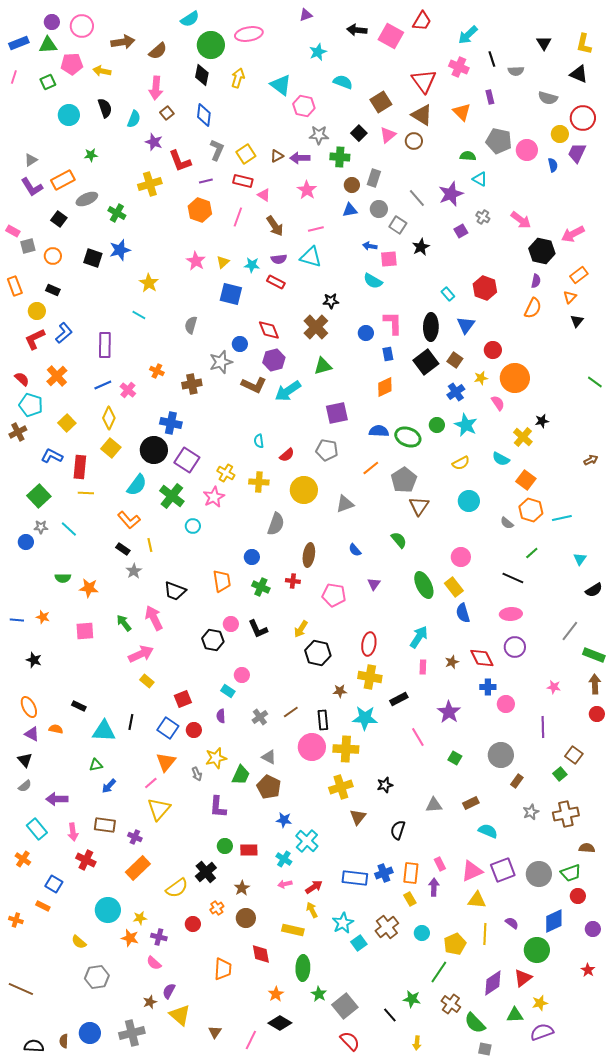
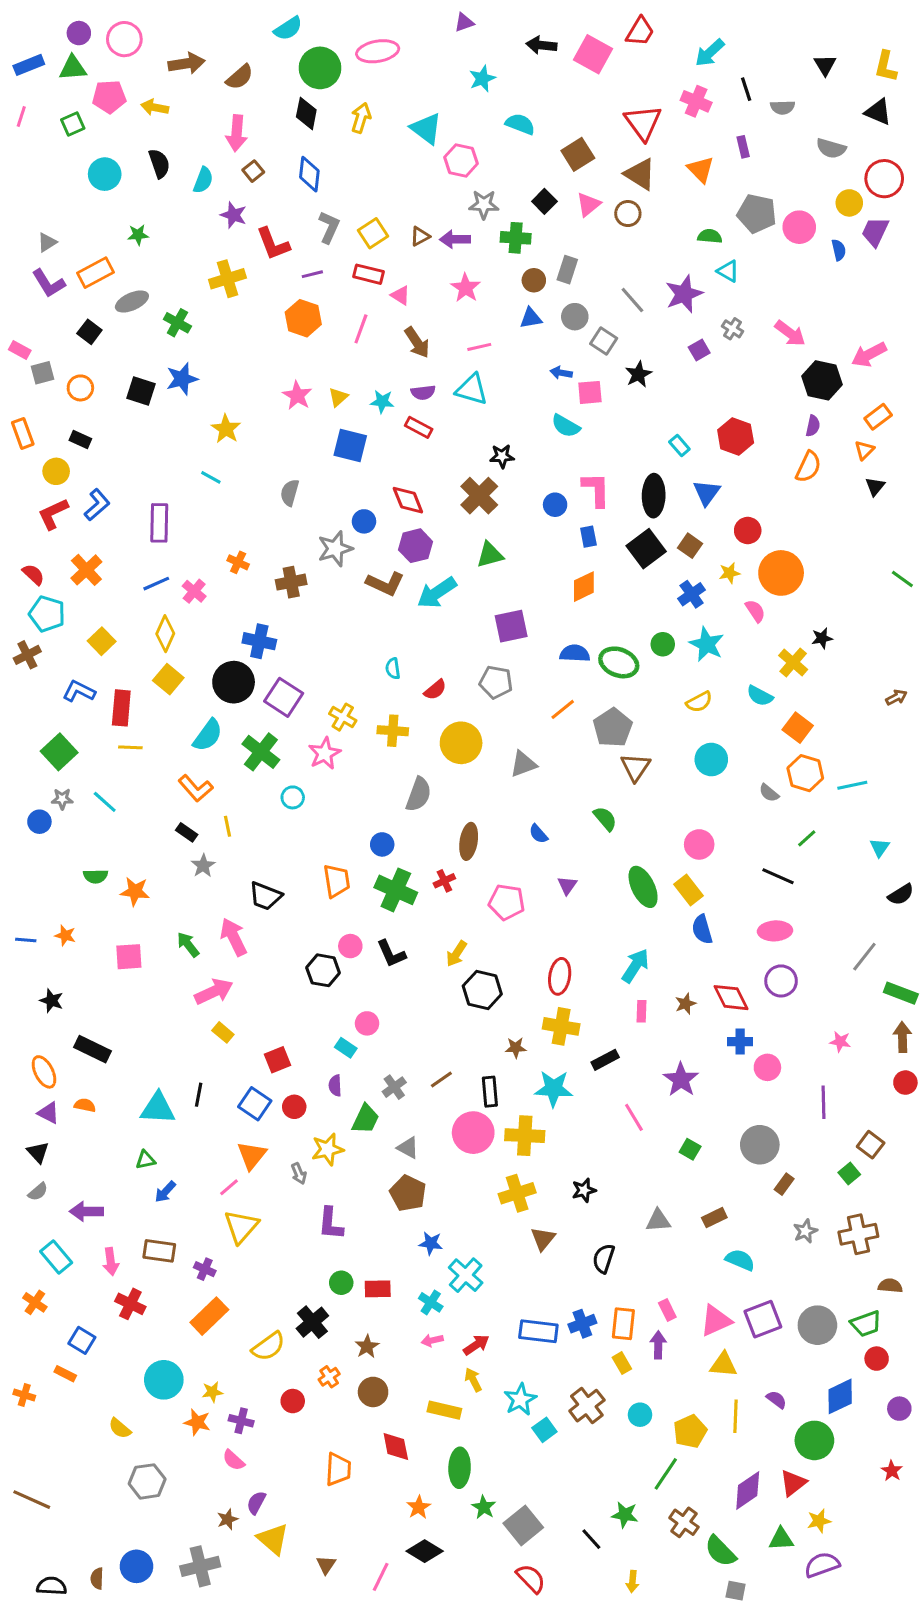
red cross: (293, 581) -> (444, 881), turned -32
green cross: (261, 587) -> (396, 890), size x1.5
black rectangle: (79, 706) -> (93, 1049), moved, size x1.6
green trapezoid: (241, 775) -> (365, 1119), moved

